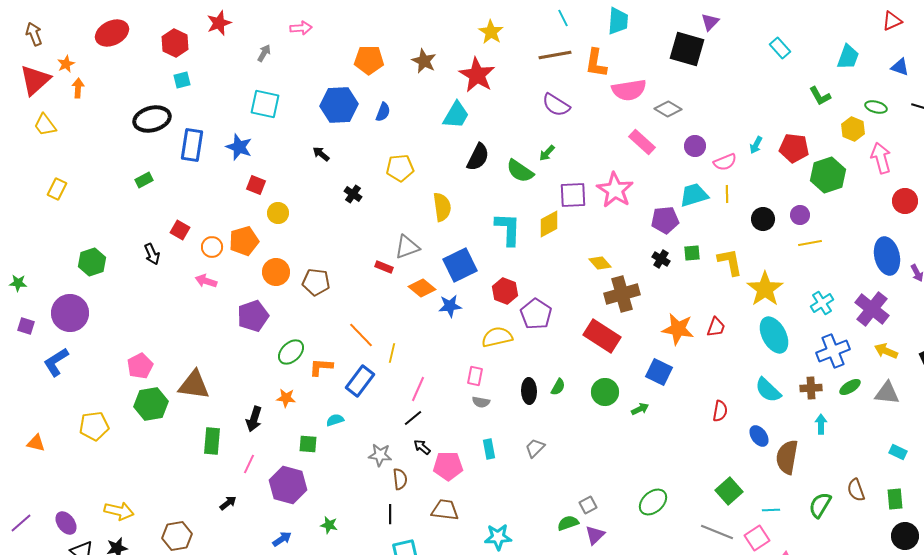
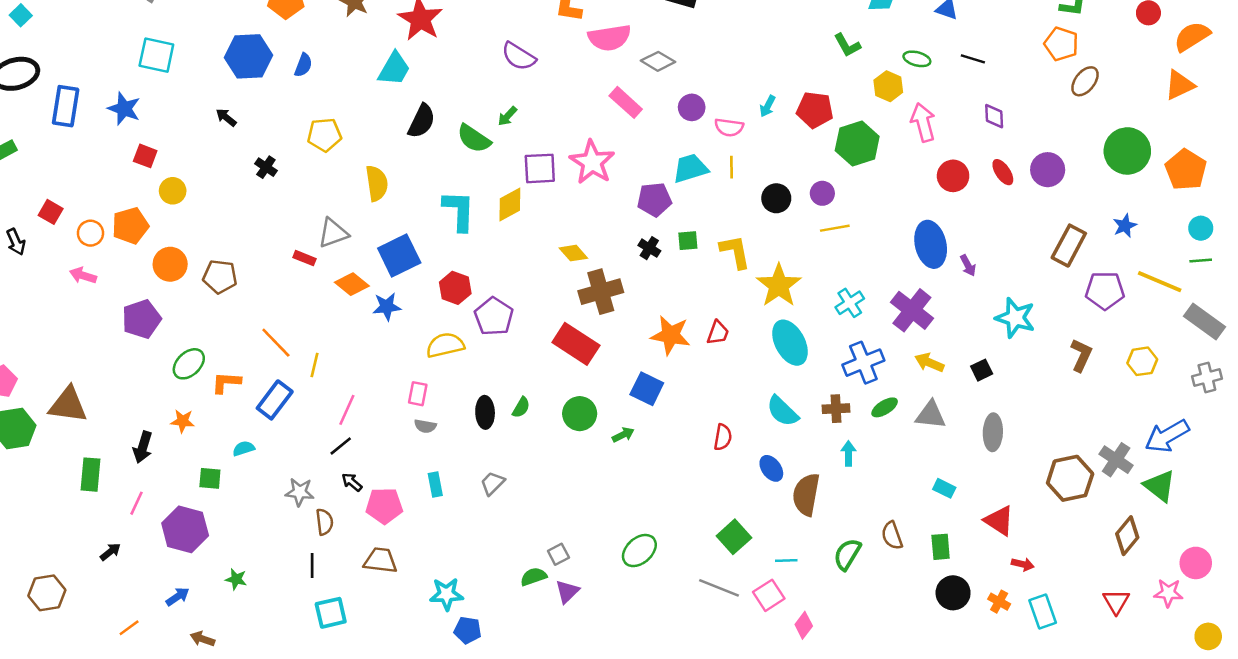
cyan square: (182, 80) -> (21, 15), moved, turned -30
pink semicircle: (725, 162) -> (729, 127), turned 30

